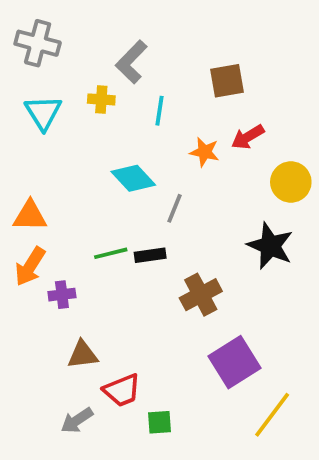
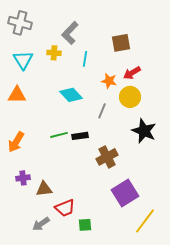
yellow circle: (291, 182) -> (130, 97), moved
gray line: (175, 208) -> (102, 111), moved
orange triangle: (30, 216) -> (17, 95), moved
purple cross: (62, 295) -> (23, 178), moved

